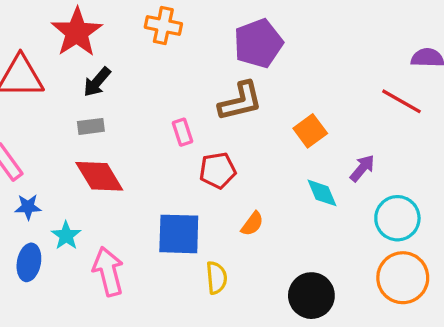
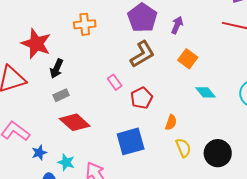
purple arrow: (362, 168) -> (177, 25), moved
yellow semicircle: (216, 278) -> (183, 148), moved

